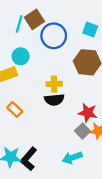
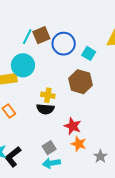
blue circle: (54, 36) -> (64, 44), moved
cyan circle: (21, 56) -> (23, 65), size x1.5
gray square: (82, 131) -> (49, 148), moved

